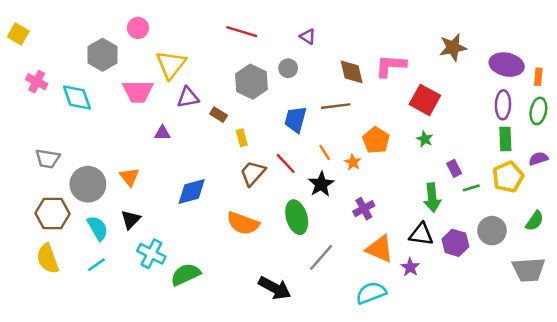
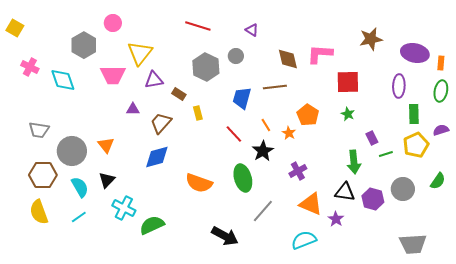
red square: (425, 100) -> (348, 82), turned -30
purple ellipse: (503, 105) -> (399, 86), moved
brown trapezoid: (253, 173) -> (161, 123), moved
gray trapezoid: (529, 270) -> (413, 244), moved

